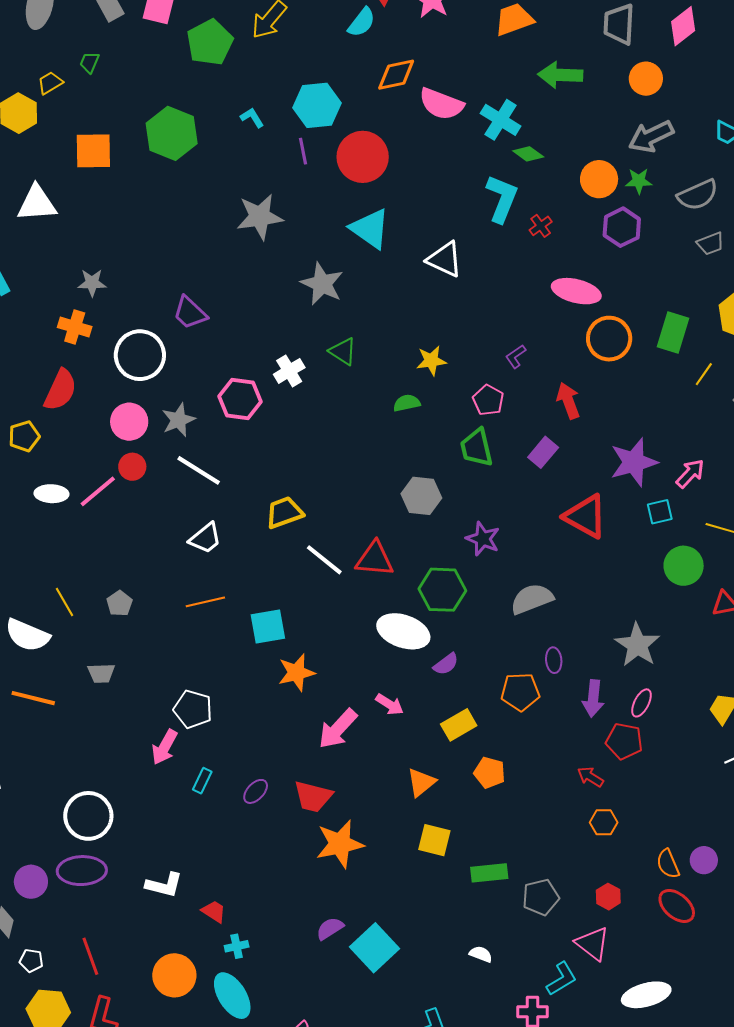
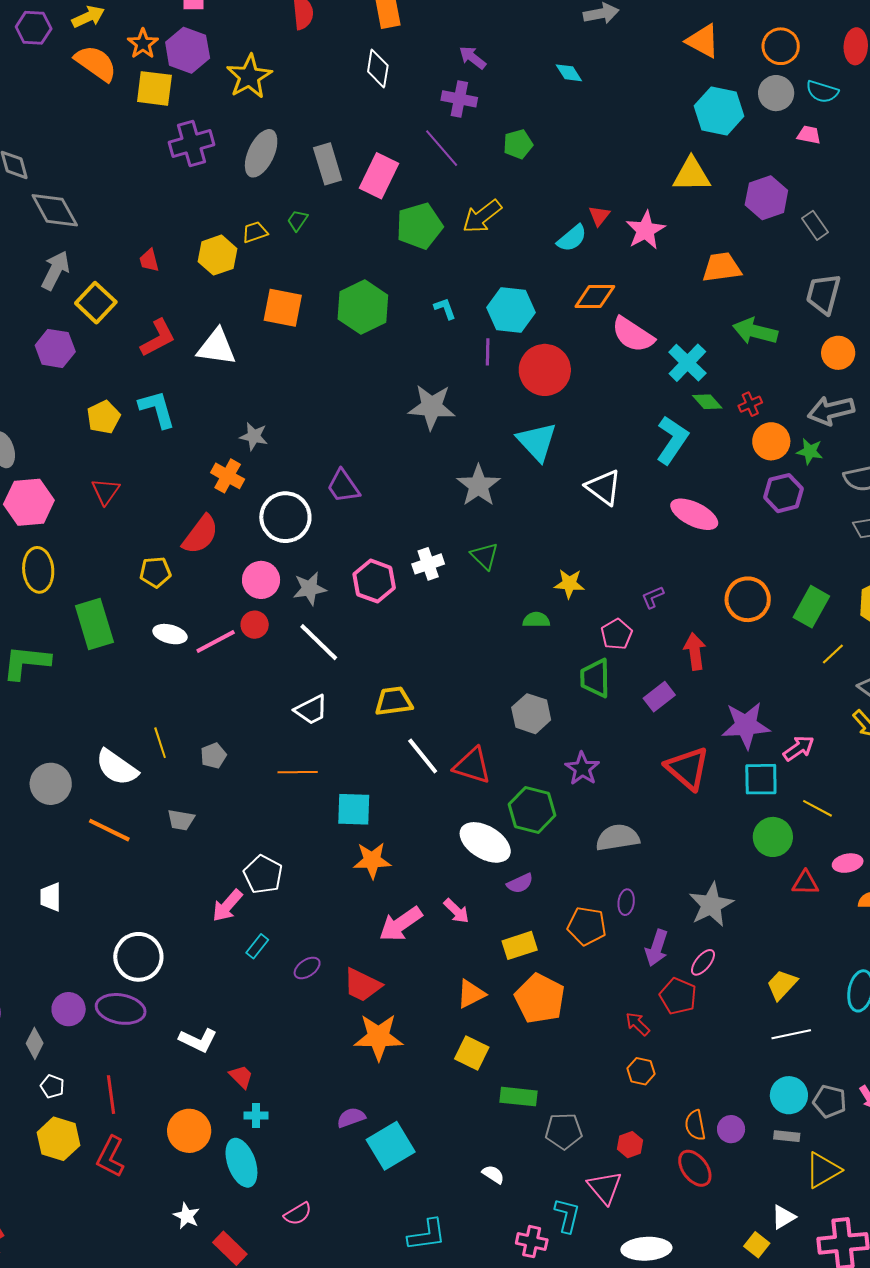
red cross: (541, 226) -> (750, 404), moved
pink ellipse: (576, 291) -> (694, 514), moved
cyan square: (660, 512) -> (761, 779), size x1.4
orange pentagon: (490, 773) -> (540, 999), size x1.6
cyan L-shape: (562, 979) -> (567, 1215), turned -57

